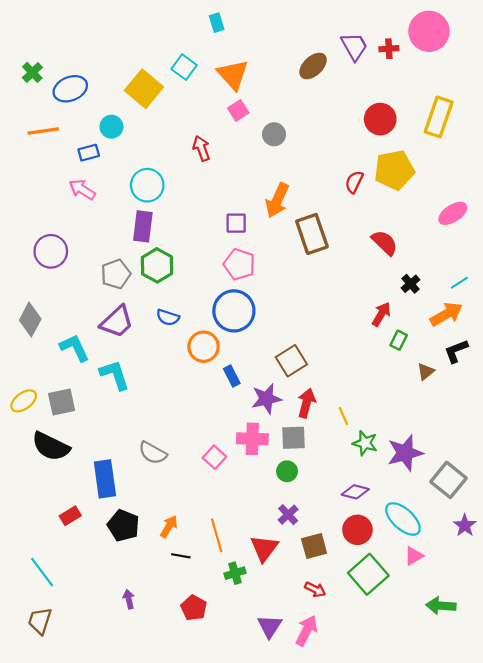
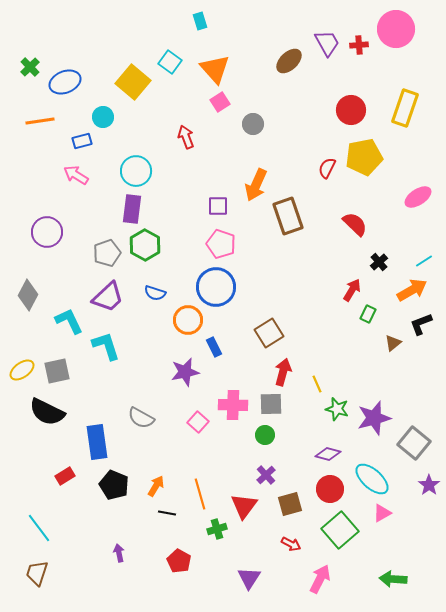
purple star: (266, 399) -> (185, 372), moved
green arrow: (441, 606) -> (393, 579), moved
pink arrow: (307, 631) -> (320, 579), moved

